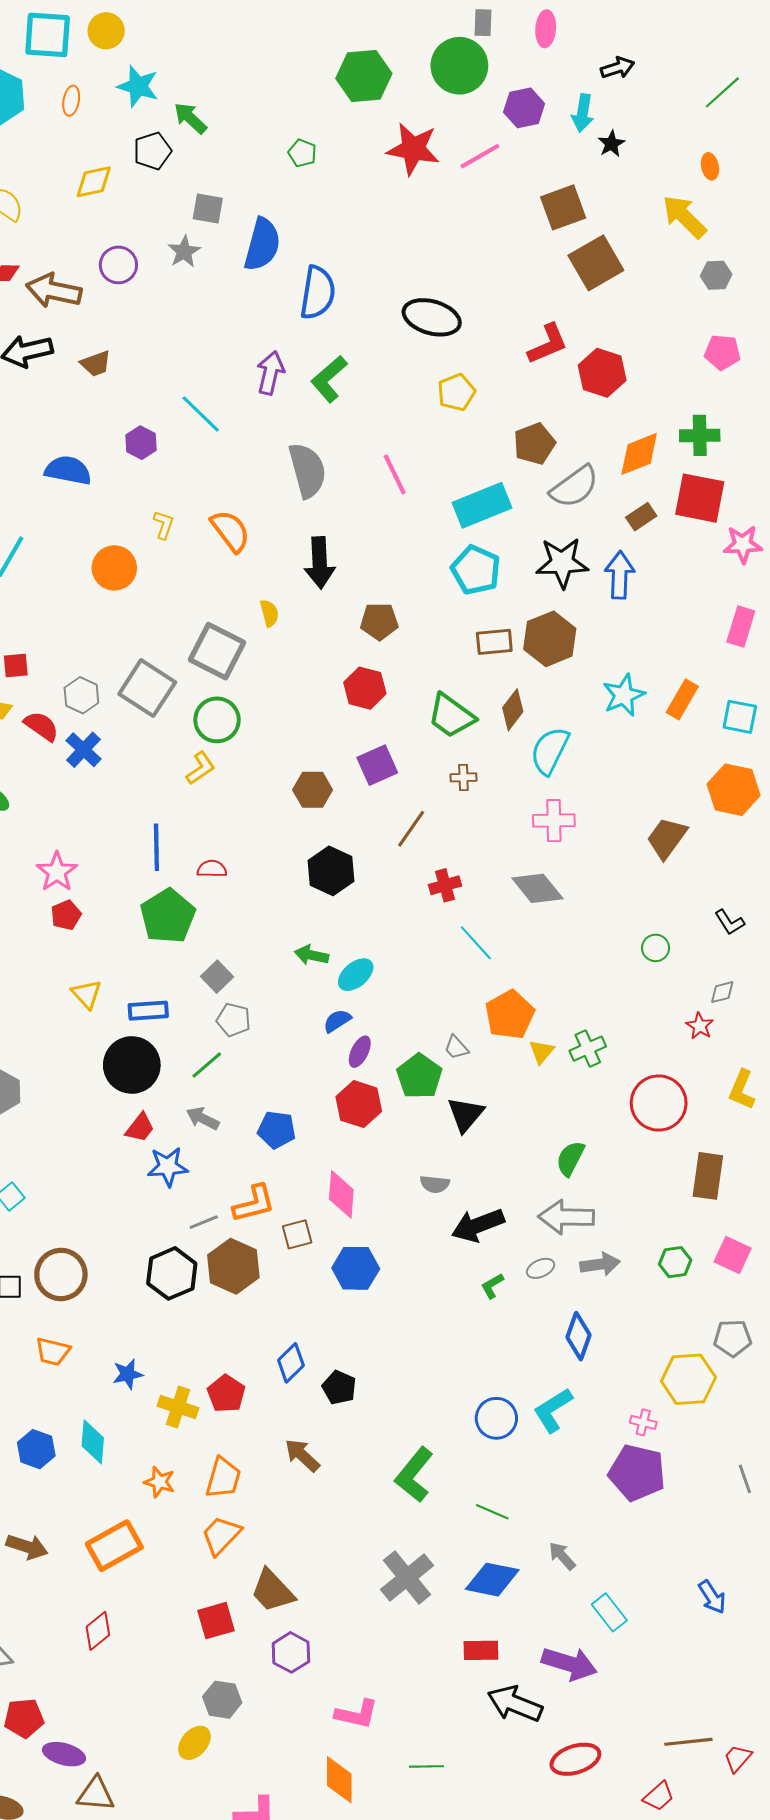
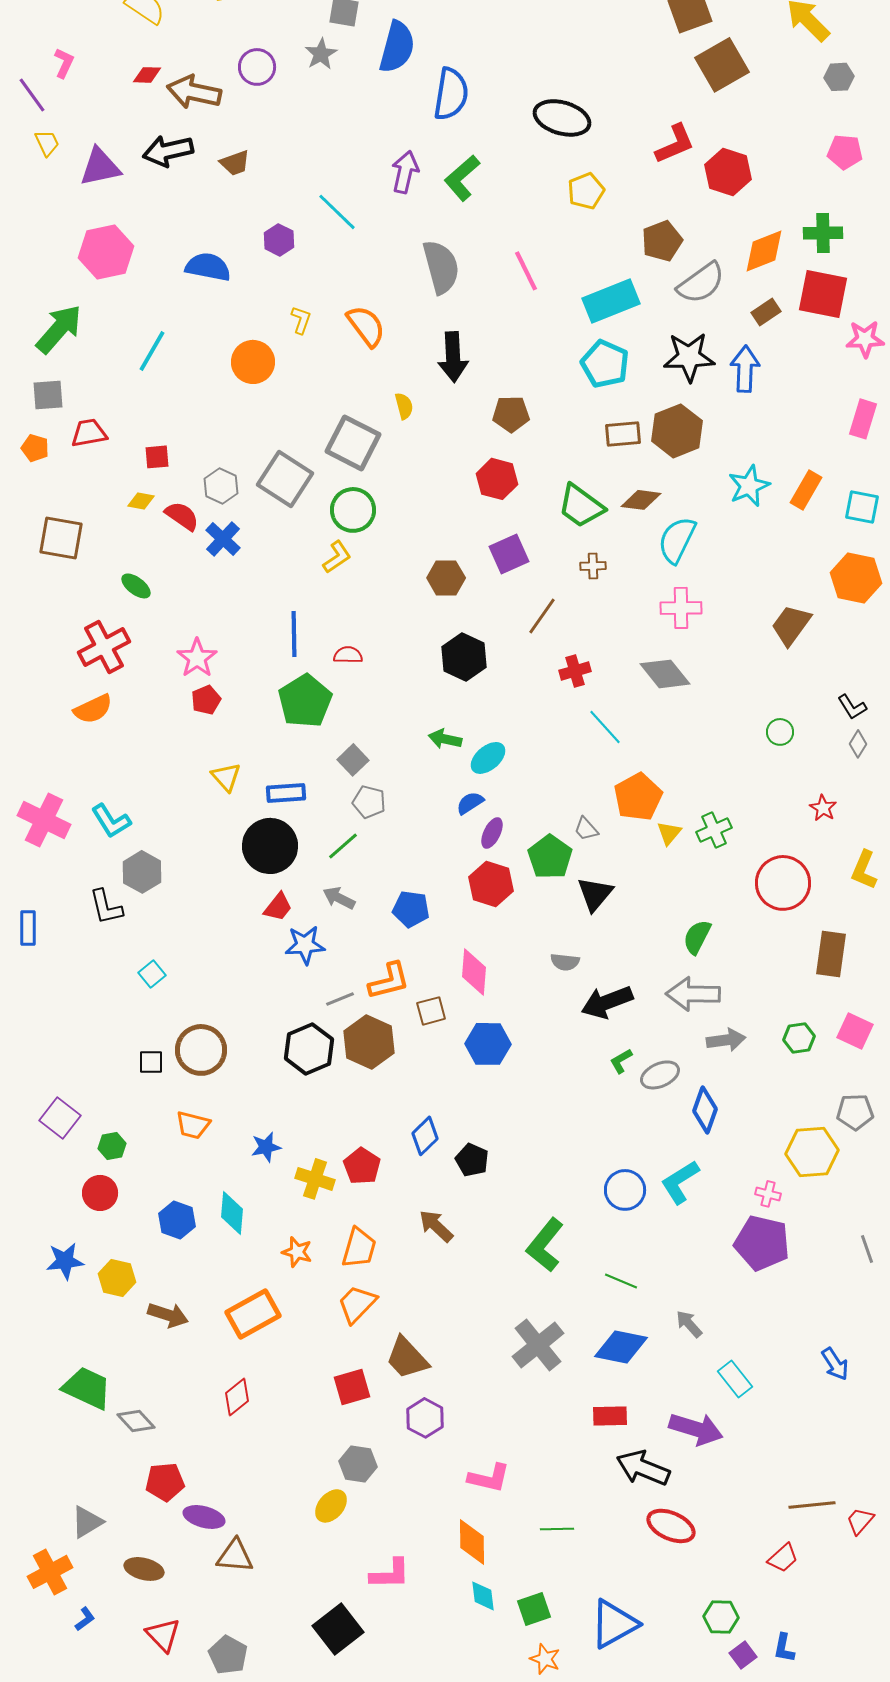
brown diamond: (513, 710) -> (641, 500), turned 60
gray diamond: (722, 992) -> (858, 744), moved, turned -44
gray ellipse: (541, 1268) -> (660, 1075), moved, size x1.4
red ellipse: (575, 1759) -> (671, 1526), moved, turned 42

